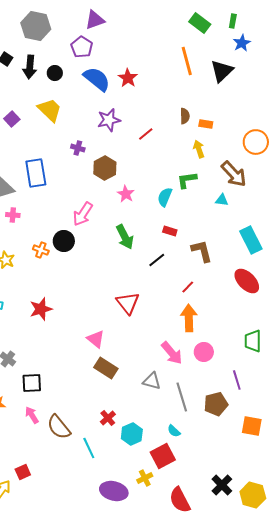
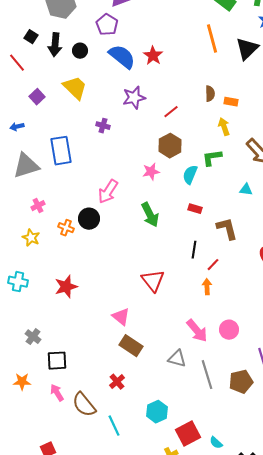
brown hexagon: (105, 168) -> (170, 146), moved
pink star: (126, 194) -> (151, 172), turned 30
cyan triangle: (222, 200) -> (246, 190), moved
pink cross: (13, 215) -> (38, 206), moved, turned -32
black line: (157, 260) -> (194, 250), moved, turned -42
orange arrow: (189, 318) -> (207, 287), moved, size x0.6
red cross: (108, 418) -> (117, 382), moved
cyan semicircle: (174, 431) -> (216, 443), moved

